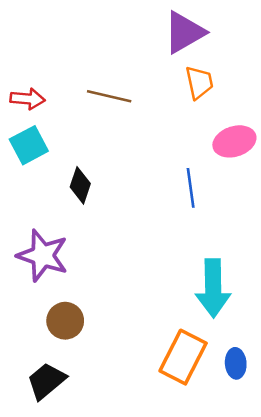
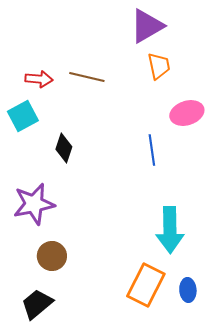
red arrow: (28, 99) -> (39, 79), moved
purple star: (43, 256) -> (34, 204), turned -30

